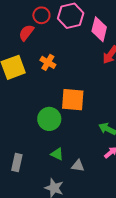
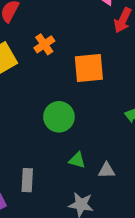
orange cross: (48, 62) -> (44, 44), turned 35
orange square: (73, 100) -> (89, 68), moved

